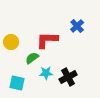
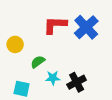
blue cross: (77, 26) -> (86, 27), size x1.6
red L-shape: (47, 40) -> (55, 25), moved

